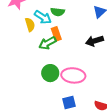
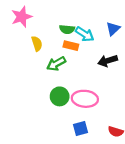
cyan arrow: (43, 17) -> (85, 34), moved
orange rectangle: (56, 34) -> (71, 46), moved, turned -56

